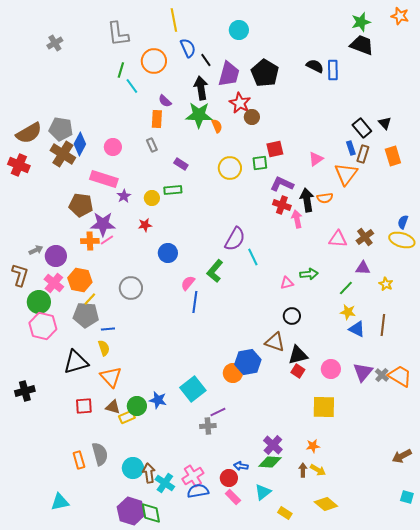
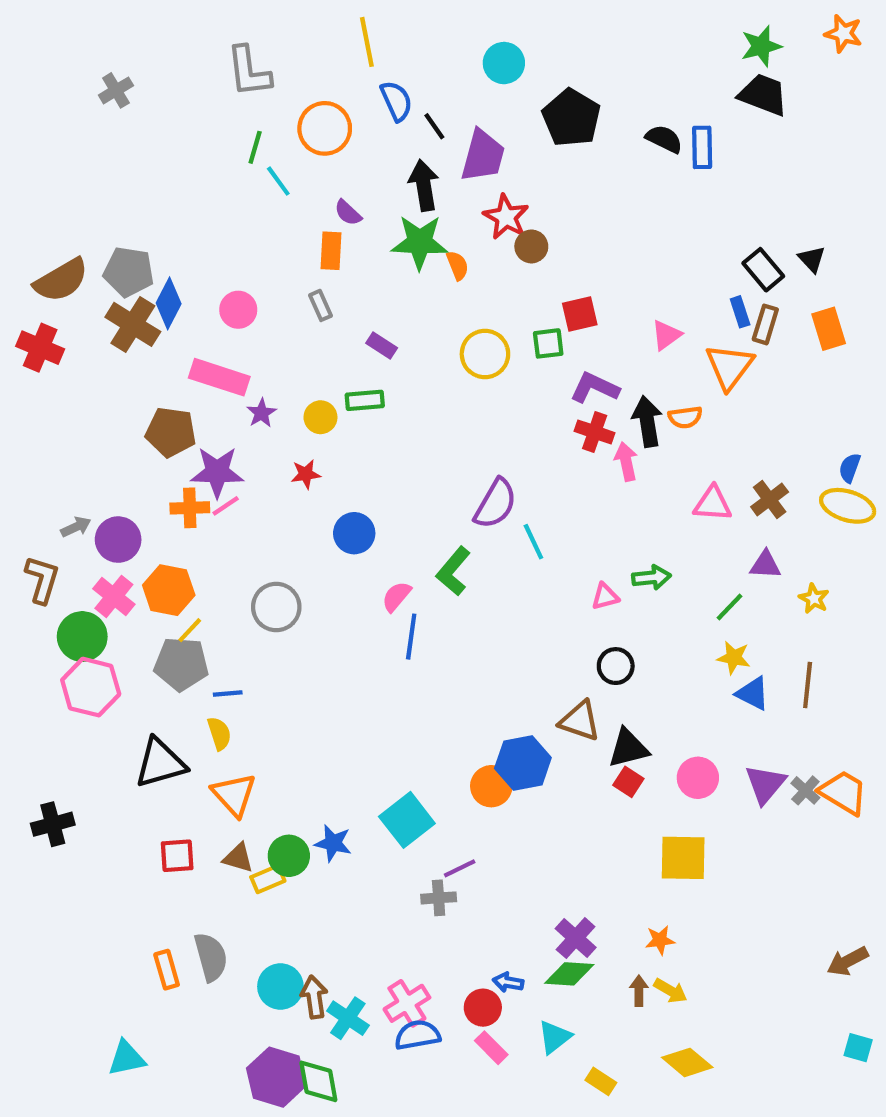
black pentagon: (265, 73) -> (571, 118), moved

